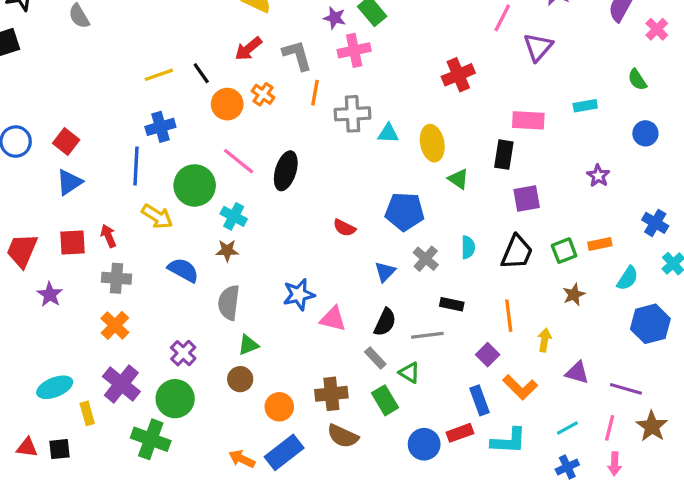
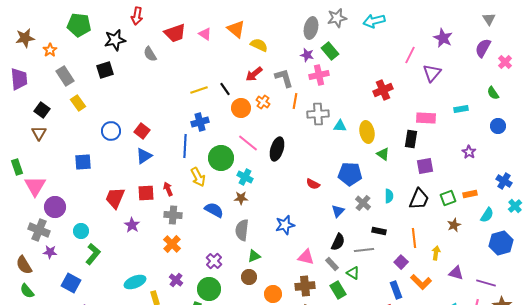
yellow arrow: (157, 216) -> (198, 177), turned 30
pink triangle: (333, 319) -> (306, 257), moved
purple cross: (121, 384) -> (176, 280), size x0.6

